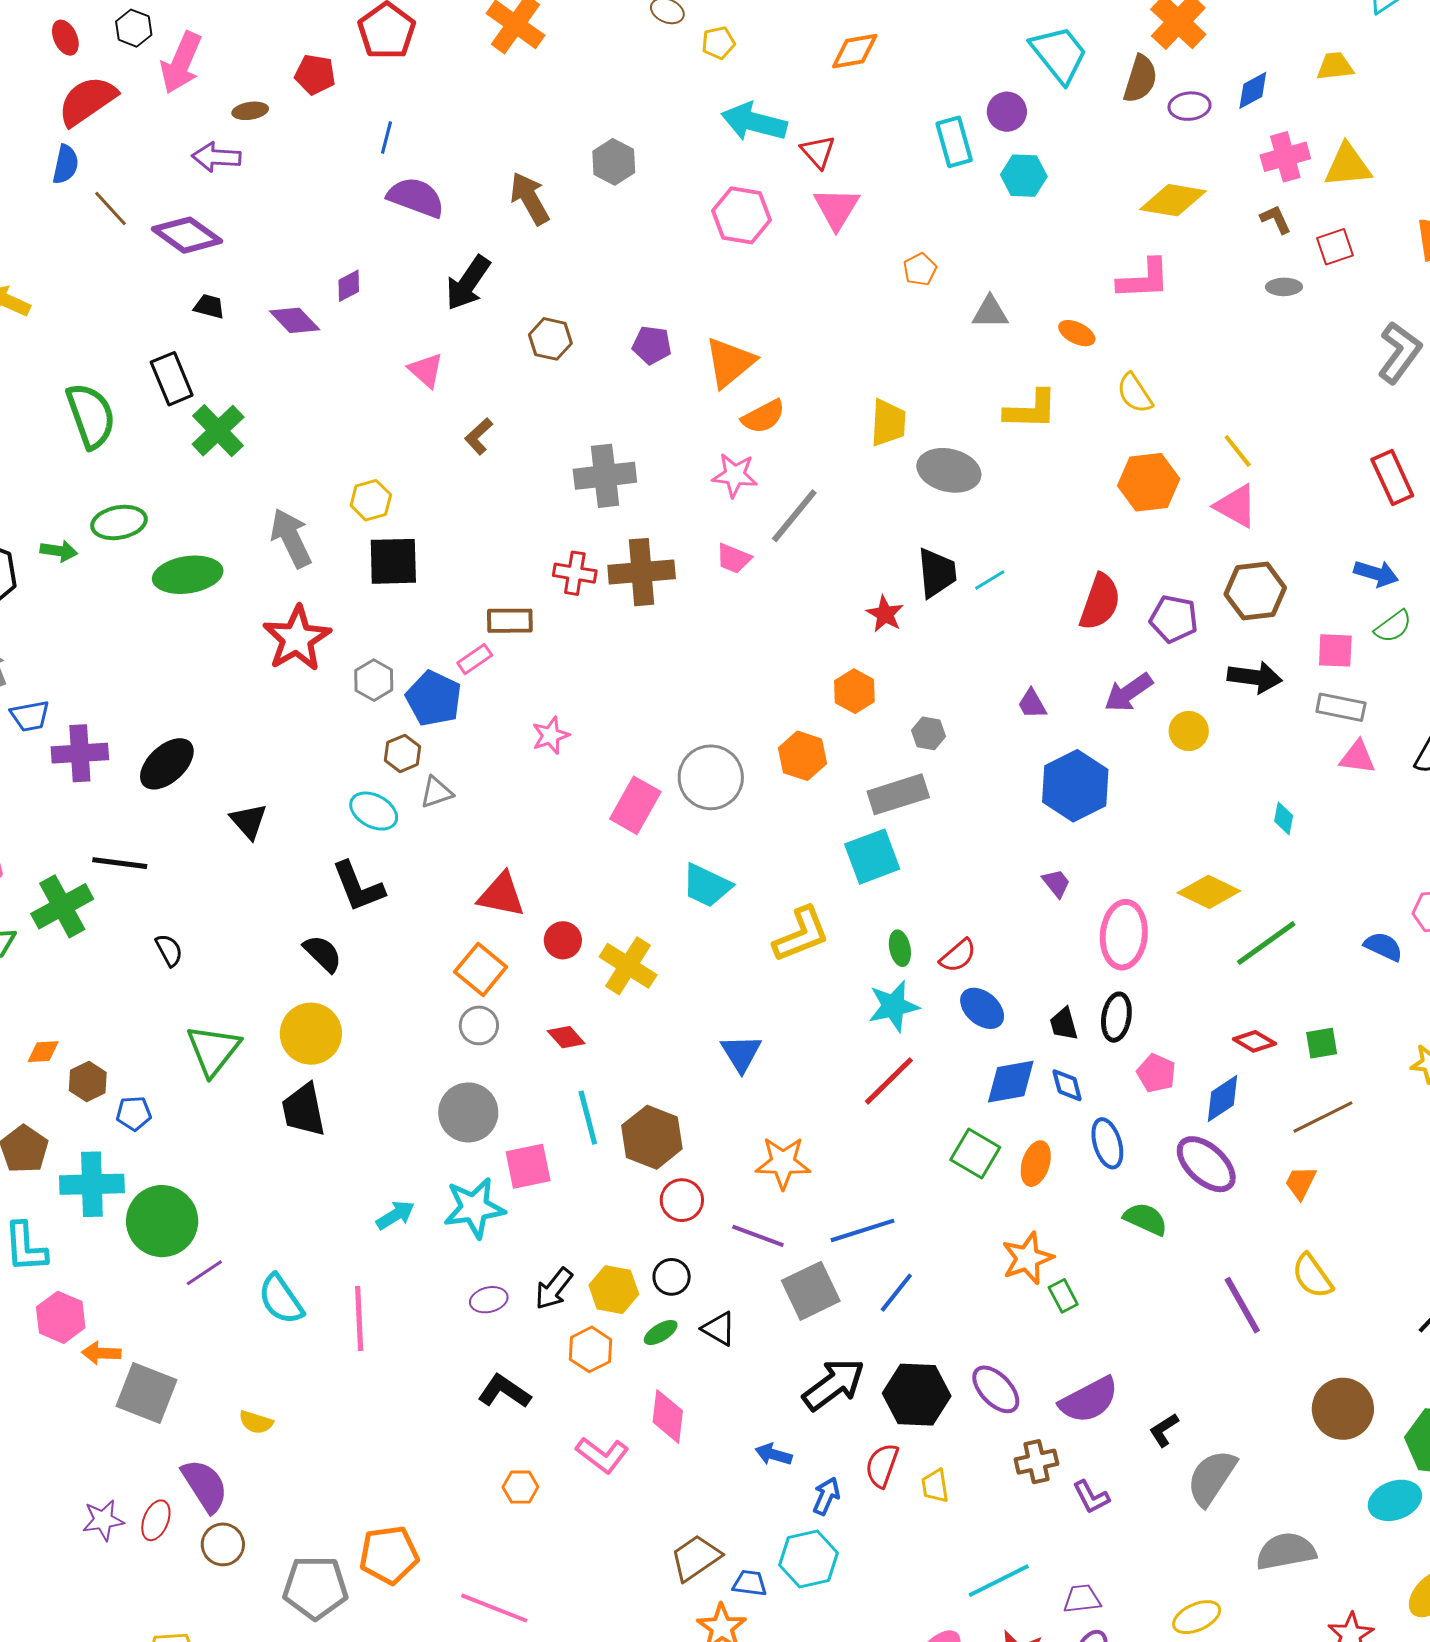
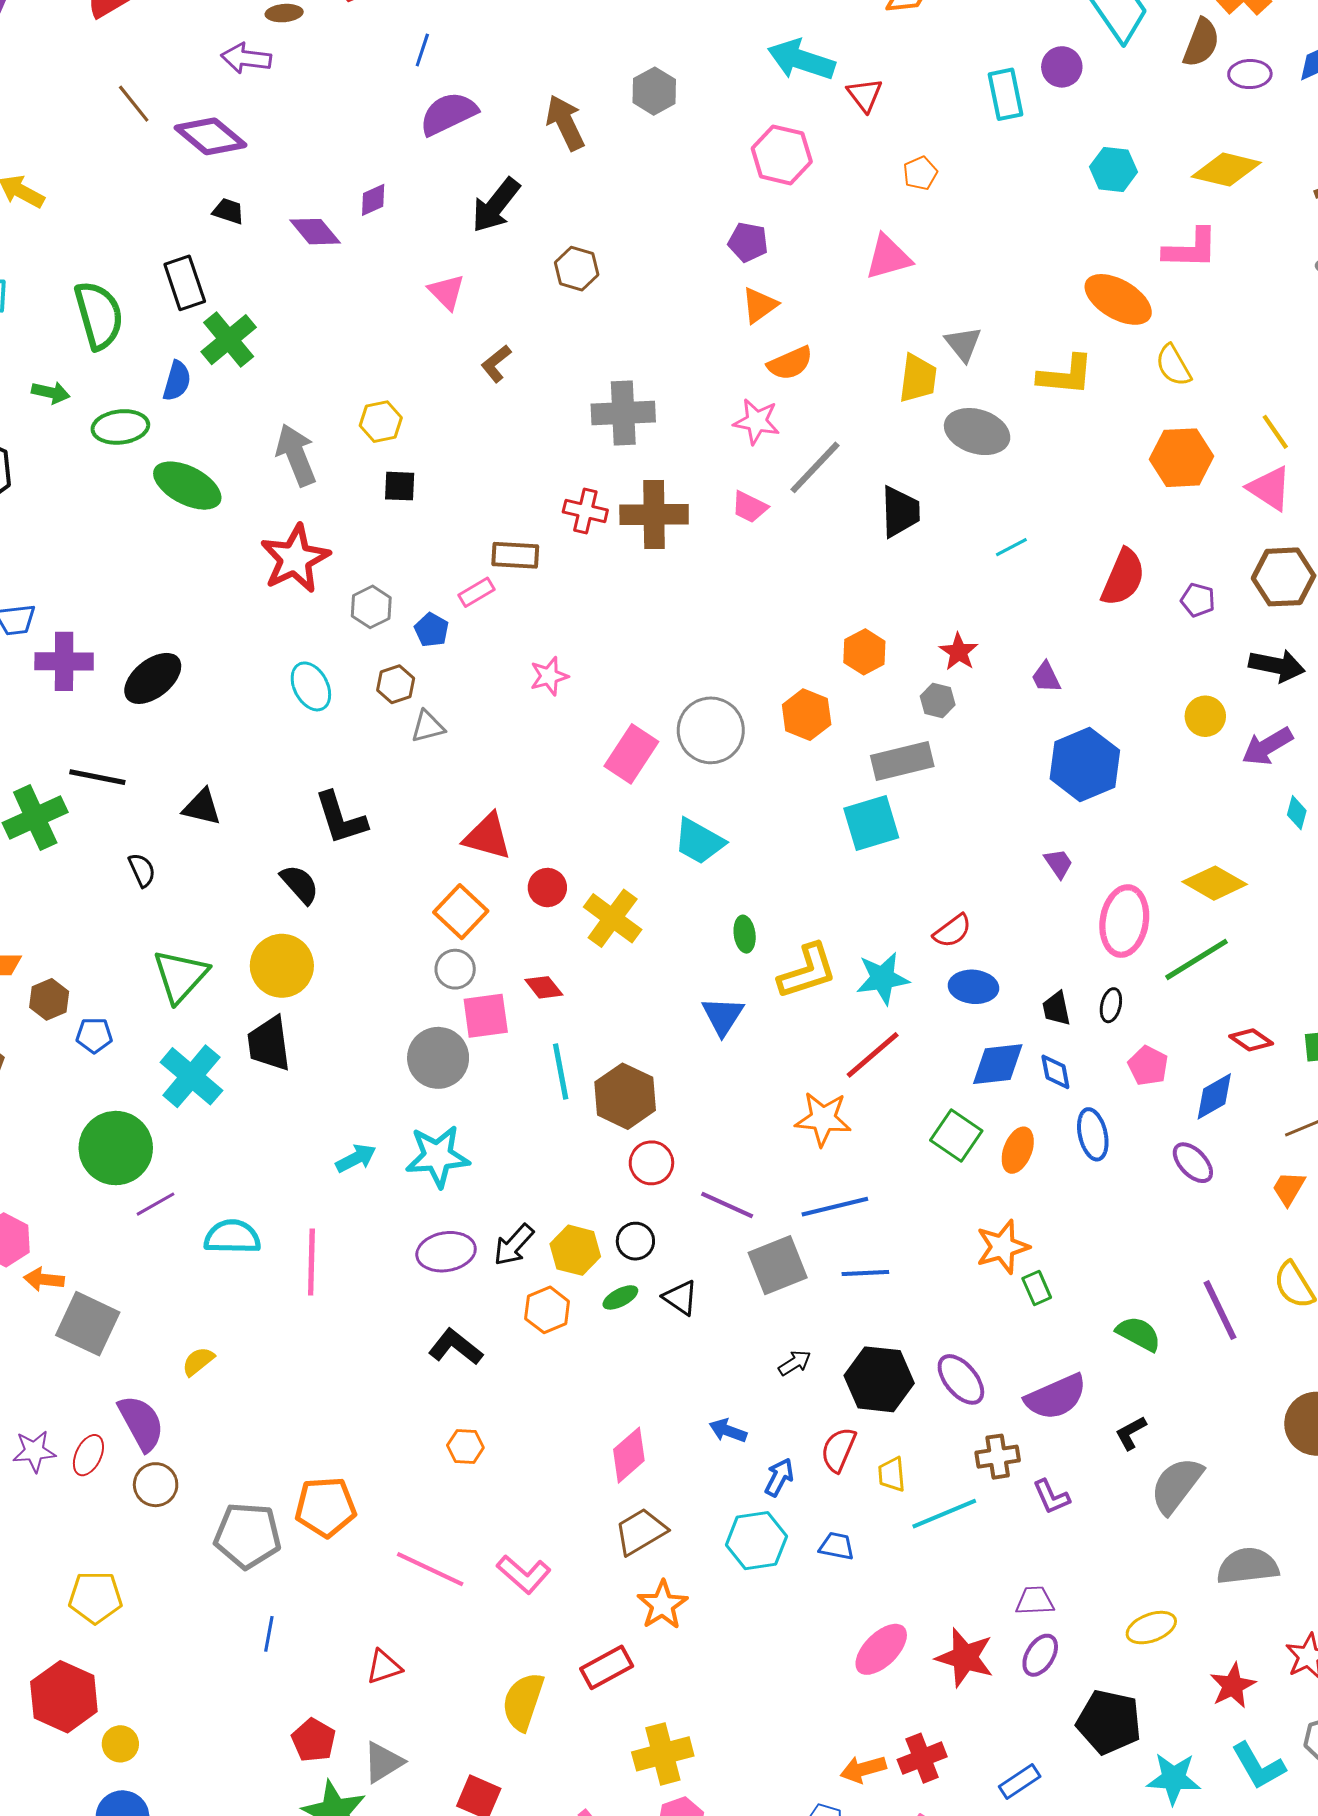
blue semicircle: (66, 164) -> (177, 381), moved
cyan hexagon: (1024, 176) -> (1113, 169), moved
purple semicircle: (416, 197) -> (448, 114), turned -50
pink triangle: (837, 208) -> (888, 257), moved, turned 39
orange pentagon: (920, 269) -> (920, 173), moved
gray triangle: (990, 312) -> (963, 344), moved, turned 48
orange ellipse: (1077, 333) -> (1118, 299), size x1.8
purple pentagon: (652, 345) -> (748, 242), moved
orange triangle: (730, 362) -> (759, 305), size x0.7
green arrow: (59, 551) -> (51, 393), moved
black square: (393, 561) -> (400, 486), size x0.6
black trapezoid: (937, 573) -> (900, 512), moved
green ellipse: (188, 575) -> (187, 486), turned 32
red star: (885, 614) -> (959, 652), moved
purple pentagon: (1174, 619) -> (1198, 600), size x0.7
purple arrow: (1128, 693) -> (1267, 746), moved
blue pentagon: (434, 698) -> (432, 630), size x0.6
cyan ellipse: (374, 811) -> (311, 686), moved, turned 30
black triangle: (249, 821) -> (202, 807), moved, turned -39
yellow L-shape: (801, 934) -> (807, 971), moved
green line: (1266, 943) -> (1196, 959), moved
green ellipse: (900, 948) -> (745, 934), moved
blue ellipse: (982, 1008) -> (973, 987), turned -39
black ellipse: (1116, 1017) -> (1111, 1005), size x0.7
orange star: (783, 1163) -> (823, 1119), moved
purple ellipse: (1206, 1164) -> (1193, 1163), size x0.7
pink square: (528, 1166) -> (486, 1016), moved
cyan cross: (92, 1184) -> (191, 1076), moved, turned 38
green semicircle: (1146, 1219) -> (1139, 1334), moved
blue line: (896, 1293) -> (865, 1273), turned 45
cyan semicircle: (281, 1299) -> (232, 1237), turned 122
purple ellipse: (489, 1300) -> (446, 1252), size x1.5
black arrow: (834, 1384) -> (795, 1363), size x0.5
pink diamond: (668, 1416) -> (629, 1455), moved, turned 38
yellow semicircle: (256, 1422) -> (198, 1361), turned 120
pink L-shape: (602, 1455) -> (524, 1574), moved
cyan line: (999, 1581) -> (944, 1514), moved
blue trapezoid: (750, 1583) -> (837, 1546), moved

